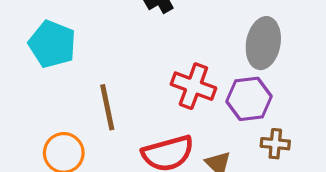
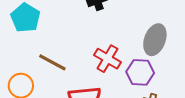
brown line: (107, 107) -> (52, 62), turned -60

